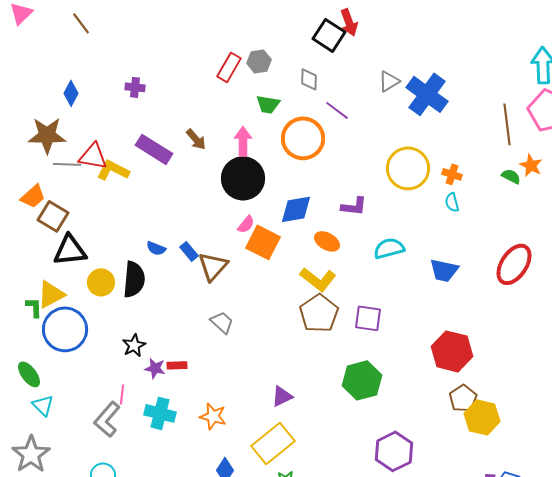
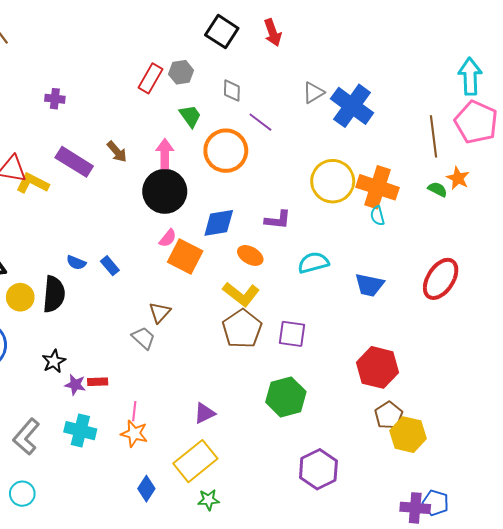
black square: (329, 35) -> (222, 32), moved
green trapezoid: (268, 104) -> (190, 116), turned -135
orange cross: (452, 174) -> (377, 187), size x2.0
brown triangle: (213, 266) -> (160, 312), moved, size x0.7
pink line: (122, 394) -> (134, 411), moved

